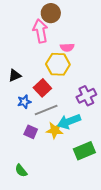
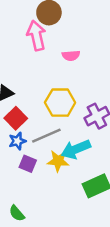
yellow hexagon: (58, 64) -> (60, 103), moved
red square: (42, 88) -> (16, 118), moved
blue star: (24, 102) -> (17, 141), moved

